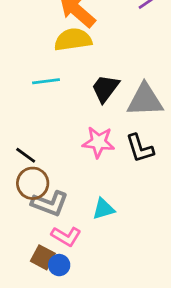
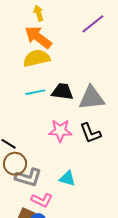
cyan line: (46, 81) -> (35, 92), moved
black trapezoid: (105, 88) -> (62, 92), turned 65
cyan triangle: (104, 209) -> (67, 179), turned 36

